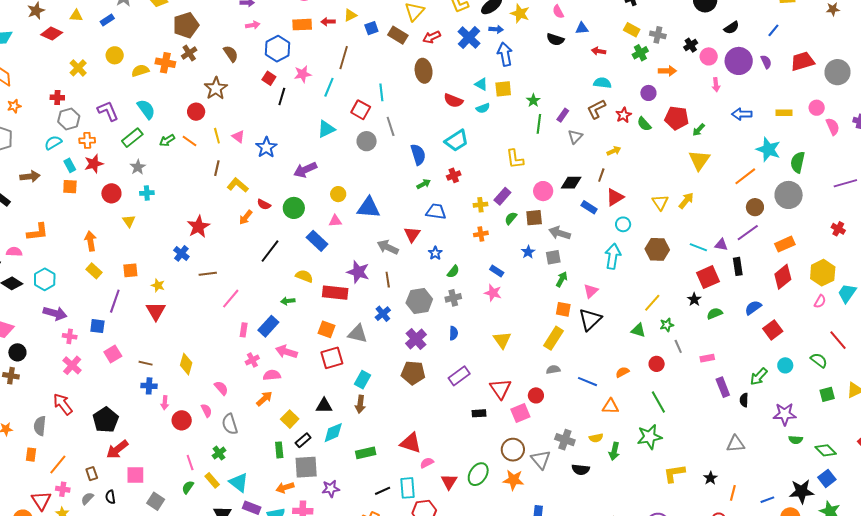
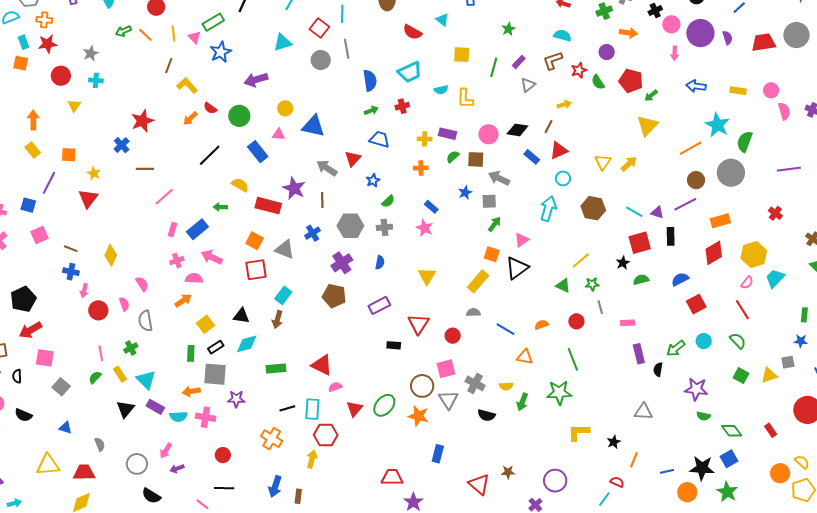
gray circle: (838, 72) -> (796, 35), moved
yellow square: (503, 89) -> (462, 55), moved
green star: (533, 100) -> (508, 29), moved
cyan semicircle: (483, 108) -> (441, 90), moved
green rectangle: (132, 138) -> (213, 22), moved
purple rectangle: (502, 196) -> (447, 134), turned 54
red line: (838, 340) -> (742, 310), moved
green square: (827, 394) -> (741, 376), turned 35
pink square: (520, 413) -> (446, 369), moved

